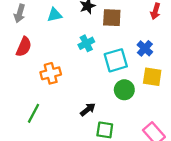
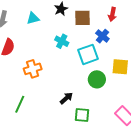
red arrow: (155, 11) -> (112, 14), moved
cyan cross: (86, 43) -> (62, 41), turned -32
blue cross: (145, 48) -> (102, 36), moved

